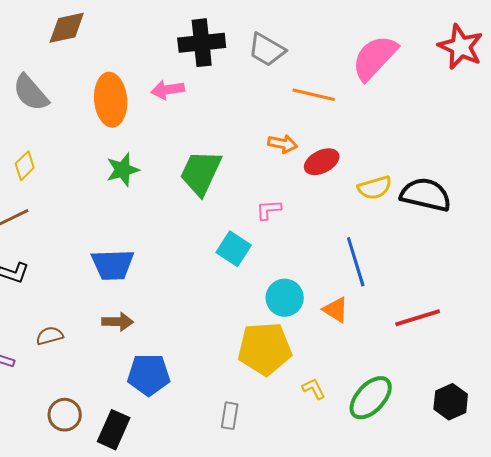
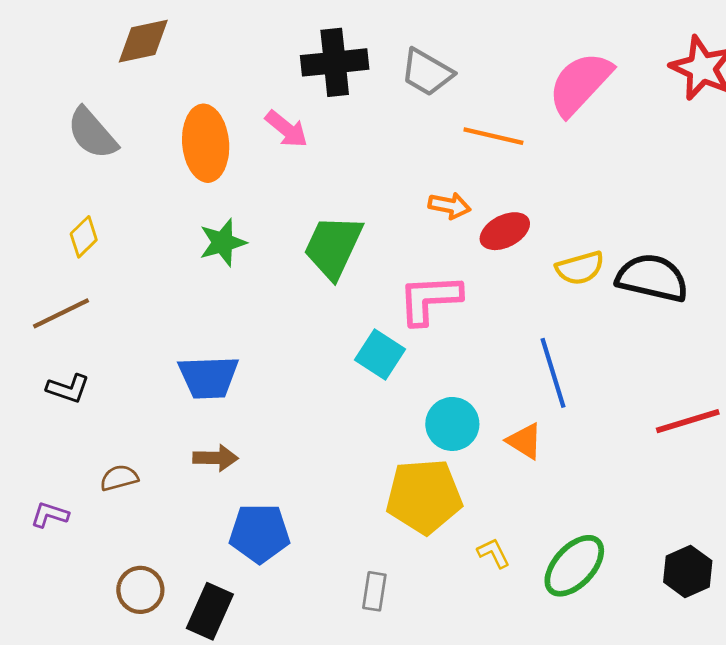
pink arrow: (168, 90) -> (286, 129), turned -132
pink L-shape: (269, 210) -> (430, 299), size x1.8
red line: (418, 318) -> (688, 421), moved

